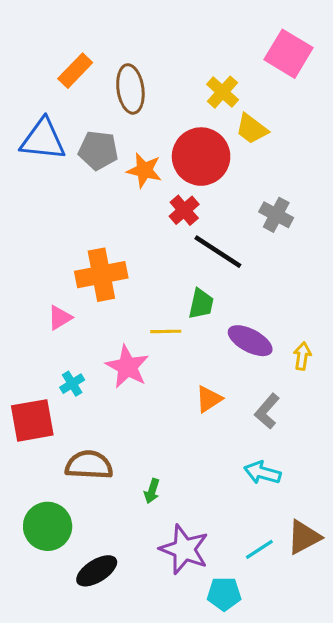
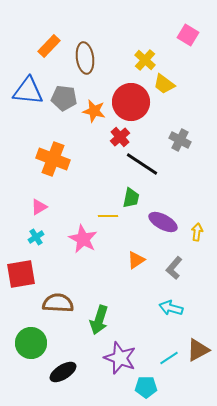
pink square: (289, 54) -> (188, 35), size x0.7
orange cross: (101, 275) -> (53, 159), moved, turned 32
cyan cross: (72, 384) -> (36, 237), moved
green arrow: (152, 491) -> (99, 320), size x1.8

